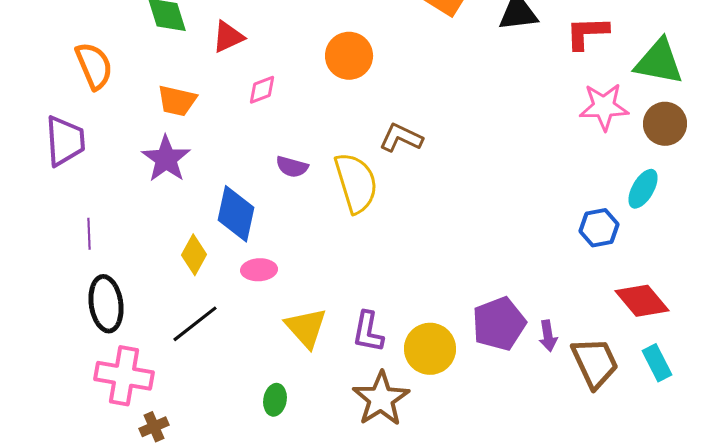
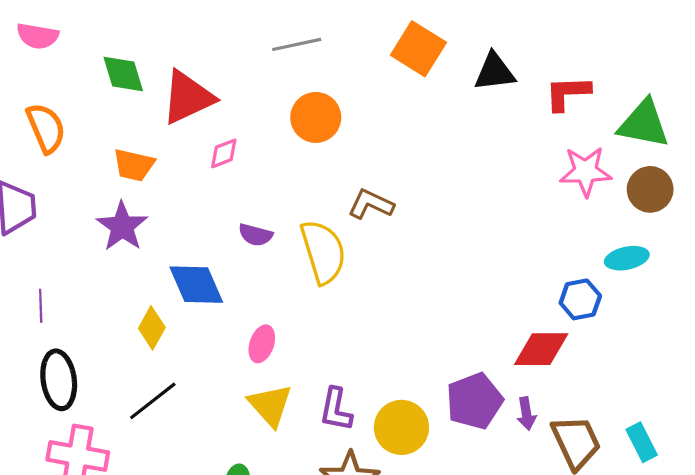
red triangle: (228, 37) -> (188, 97), size x1.6
cyan ellipse: (643, 189) -> (627, 258), turned 48
blue diamond: (236, 214) -> (196, 285), turned -36
pink ellipse: (259, 270) -> (262, 344), moved, turned -68
red diamond: (642, 301) -> (541, 349), moved, turned -50

